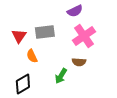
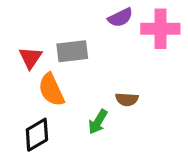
pink cross: (84, 36) -> (160, 29), moved, turned 35
orange semicircle: (32, 56) -> (51, 90), size x1.5

